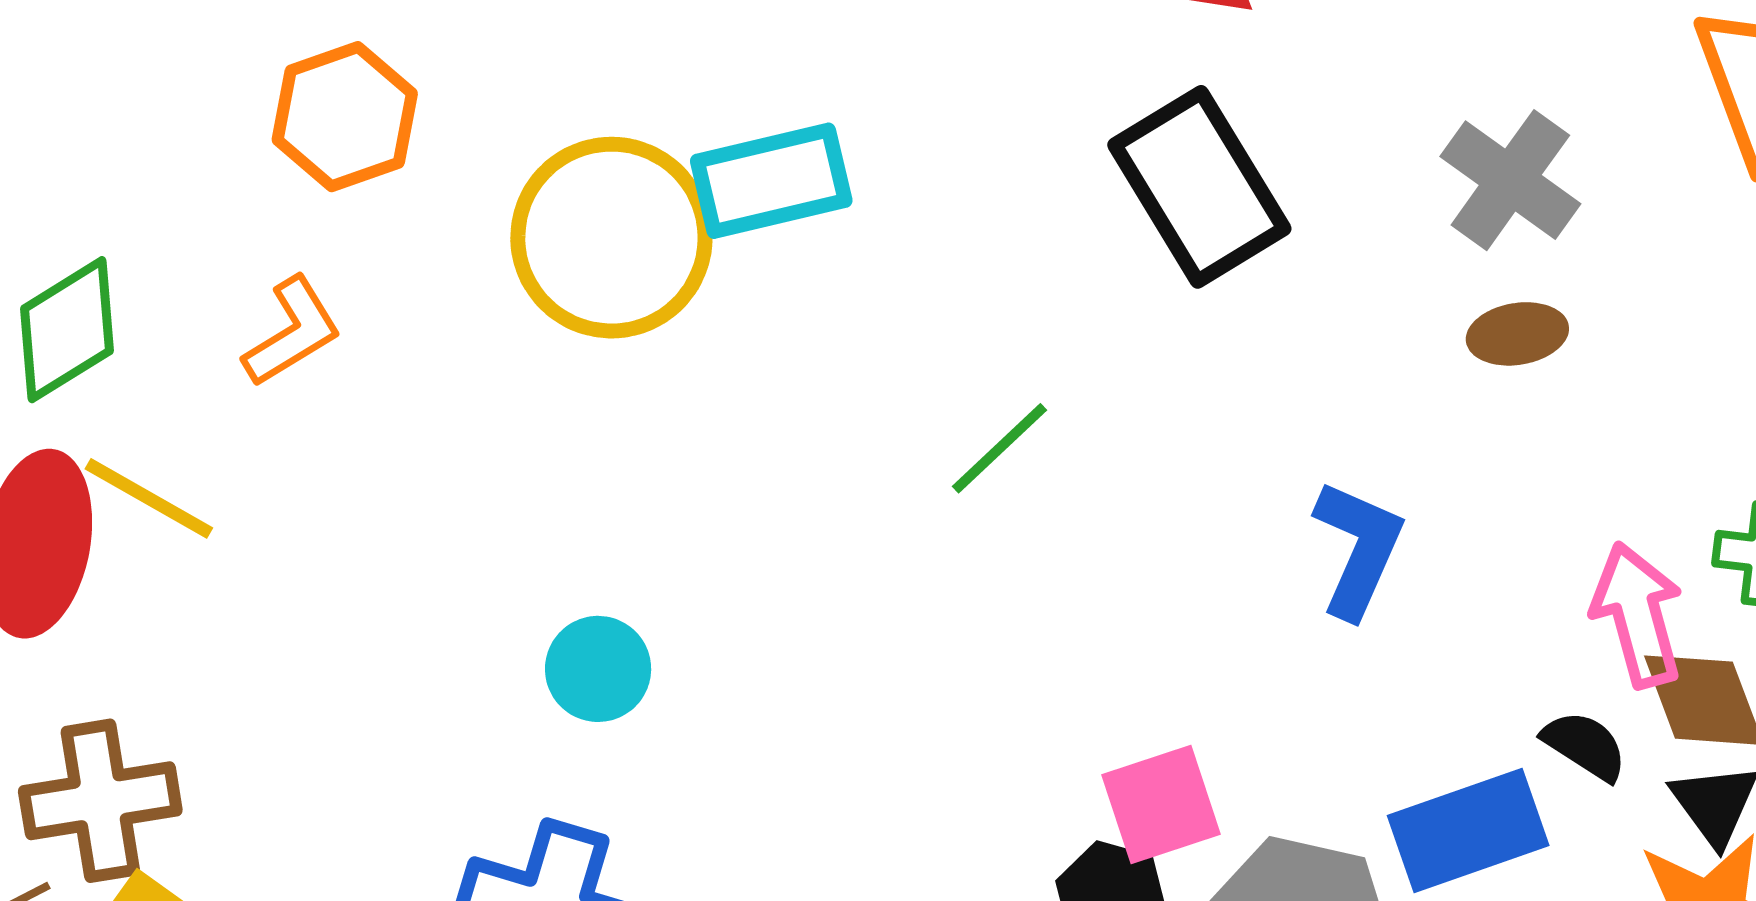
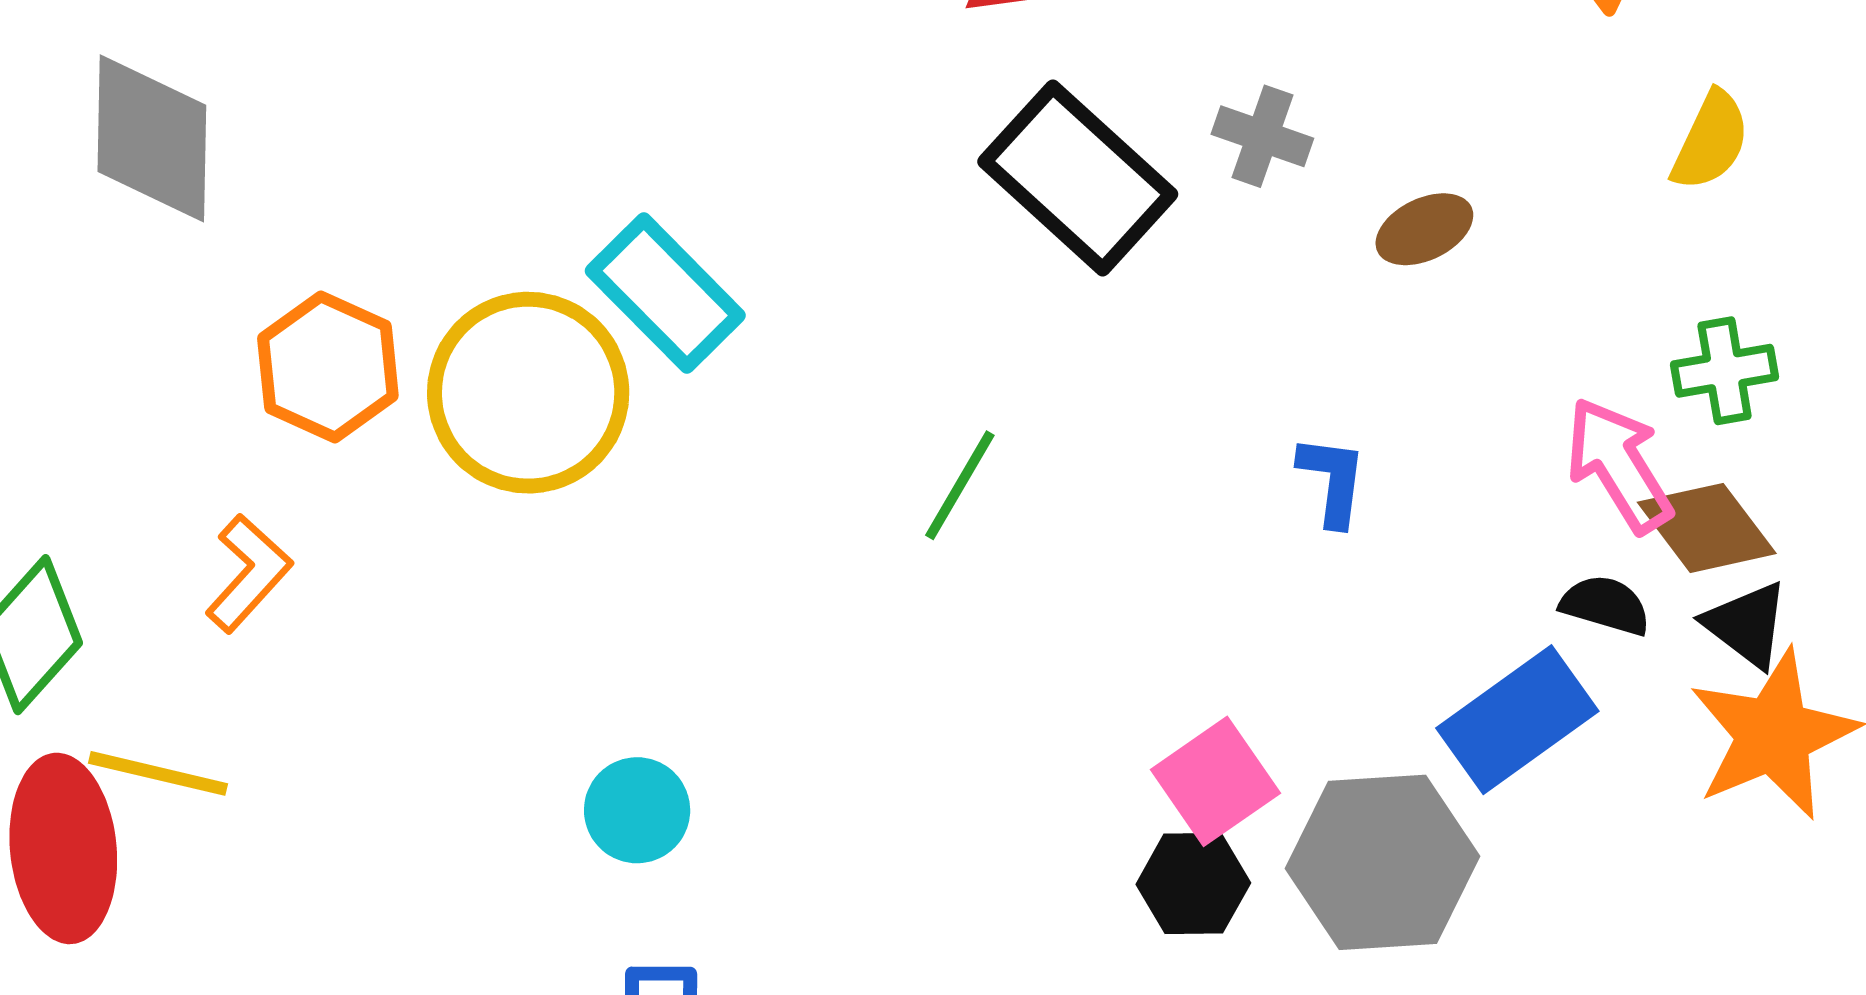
orange hexagon: (345, 117) -> (328, 367), moved
gray cross: (1510, 180) -> (1262, 136), moved, size x0.7
cyan rectangle: (771, 181) -> (665, 293), turned 75
blue L-shape: (1358, 549) -> (1332, 480), size x0.7

